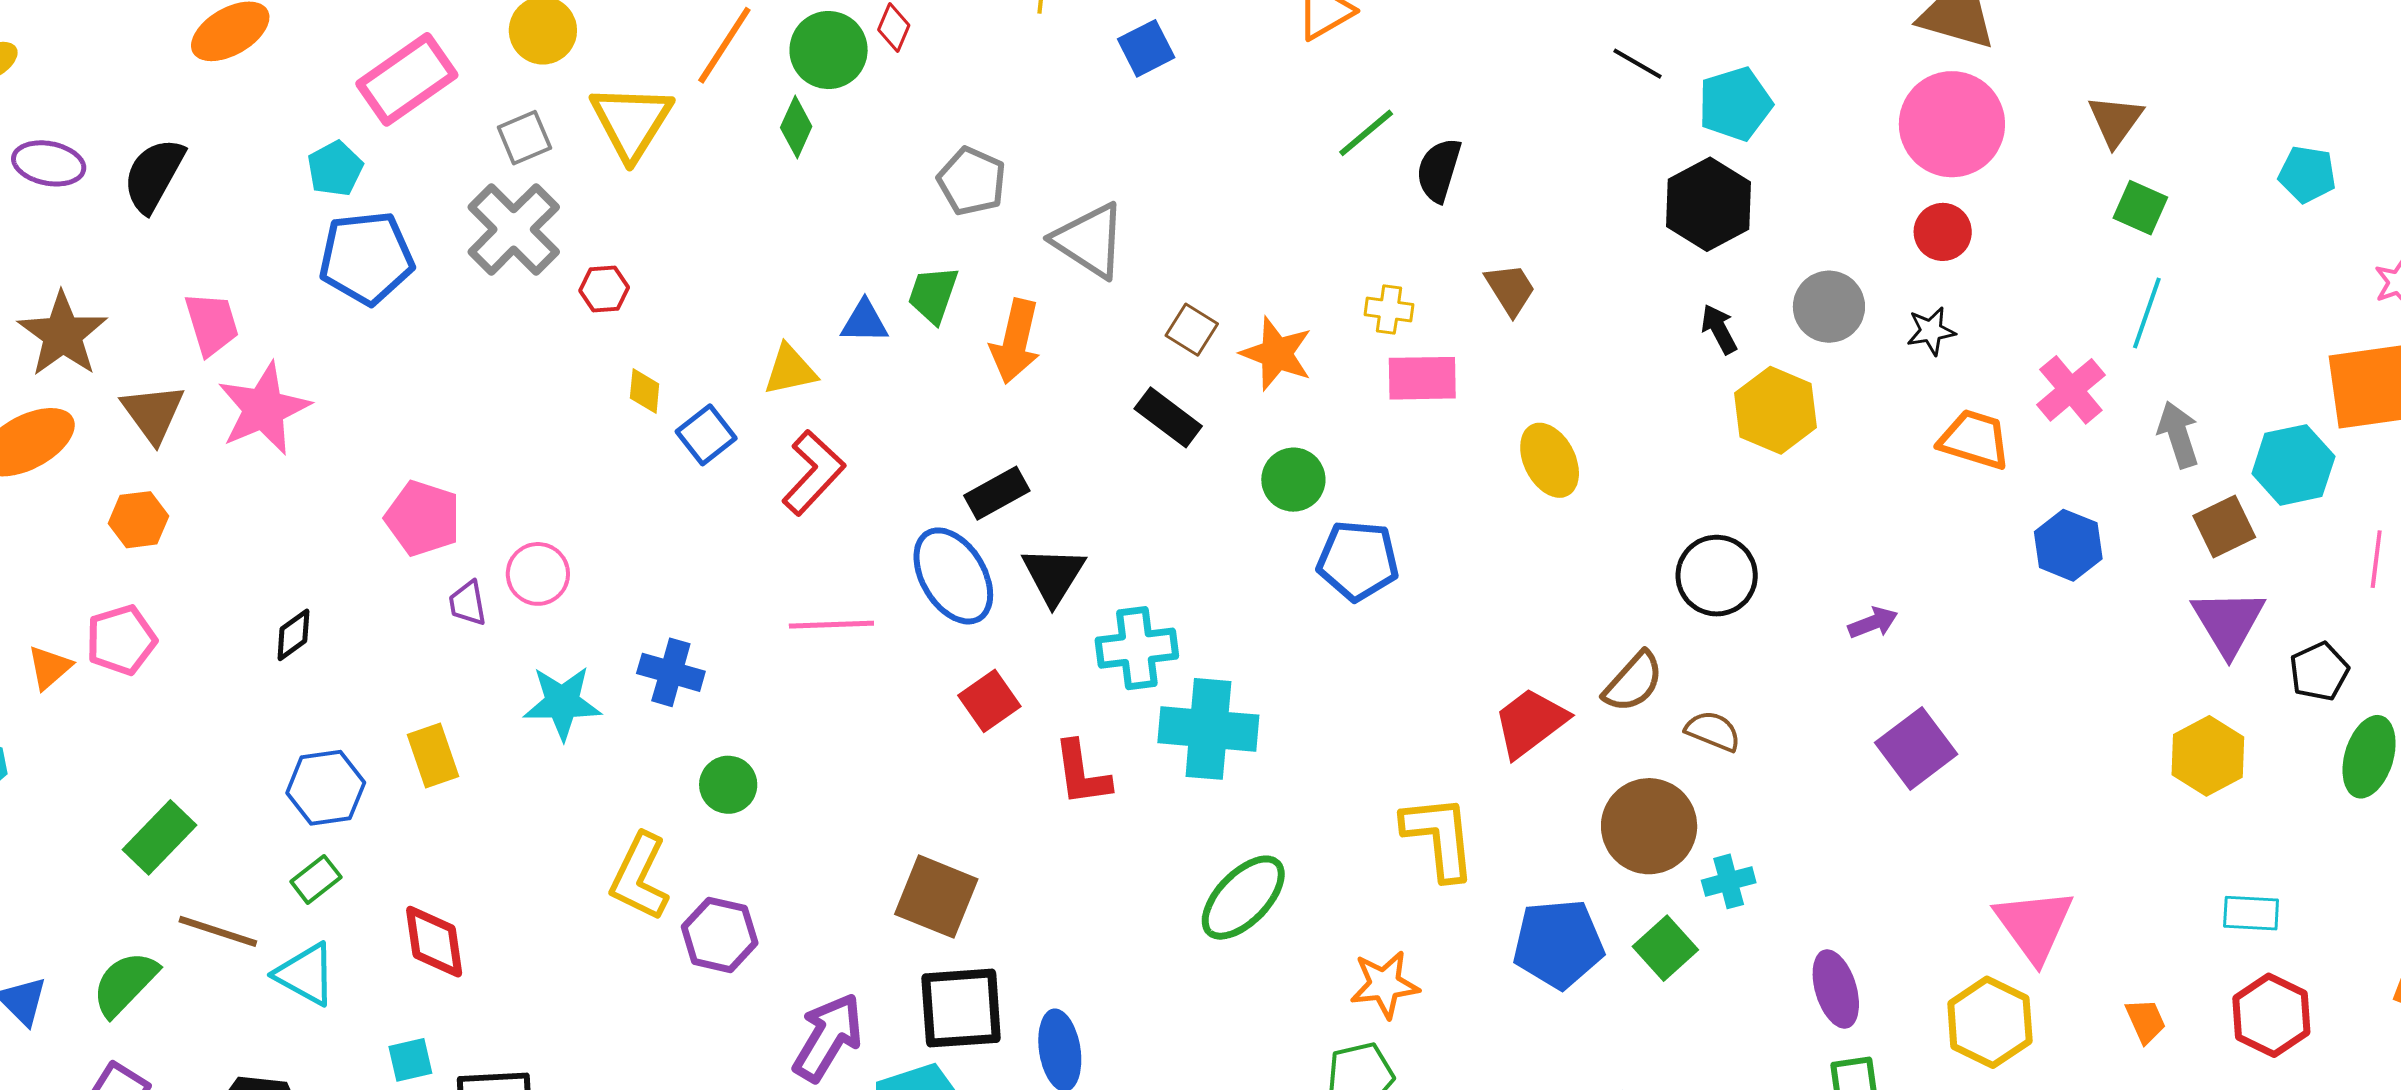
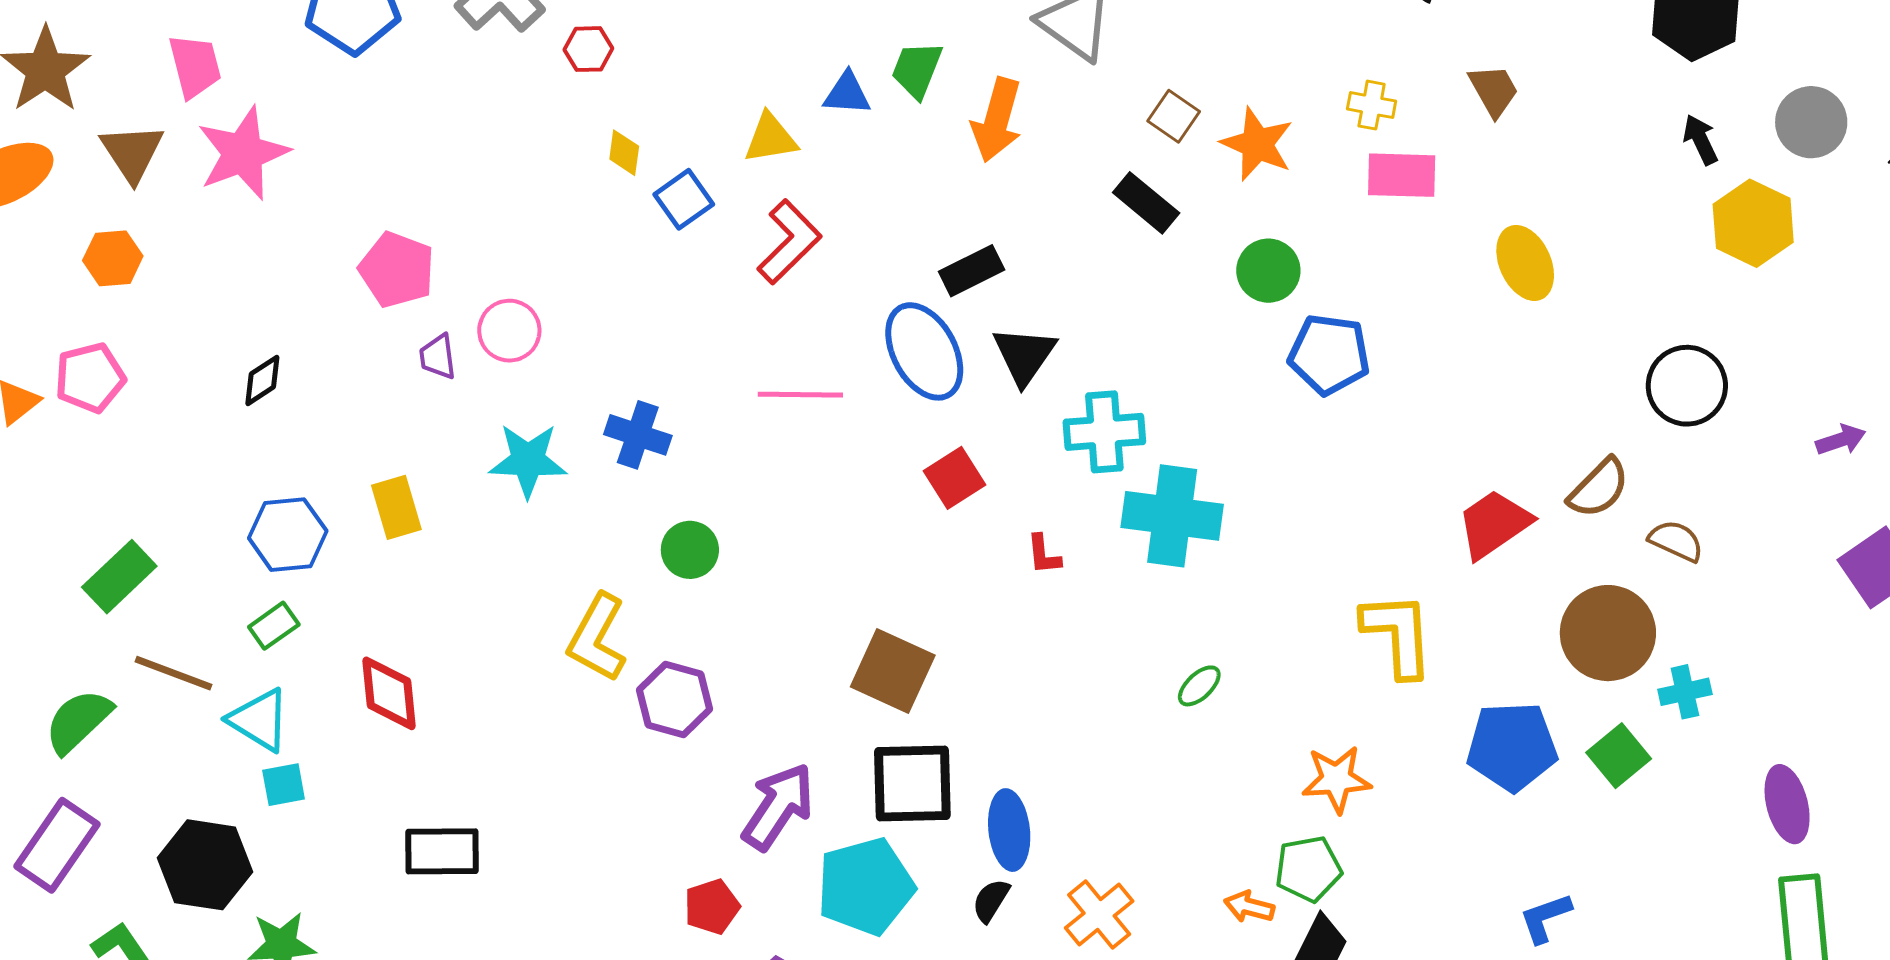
red L-shape: (1082, 773) -> (1044, 554), size x0.6
green ellipse: (1243, 898) -> (1199, 686), size x0.5
cyan square: (410, 1060) -> (284, 785), moved

